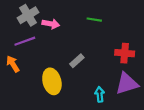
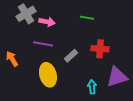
purple line: (25, 41) -> (43, 44), moved, turned 30
red cross: (125, 53) -> (100, 49), moved

